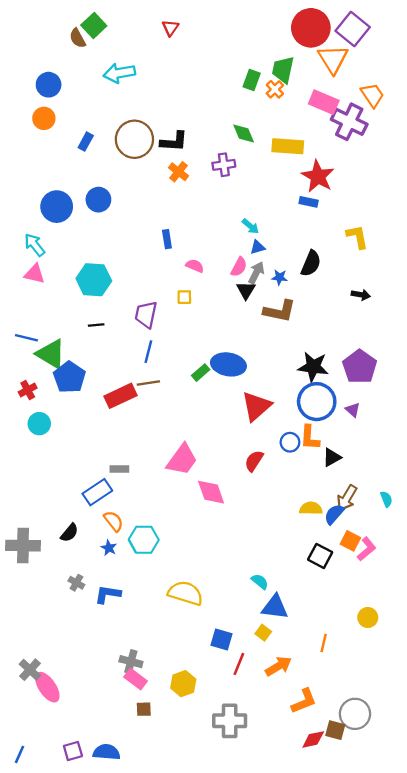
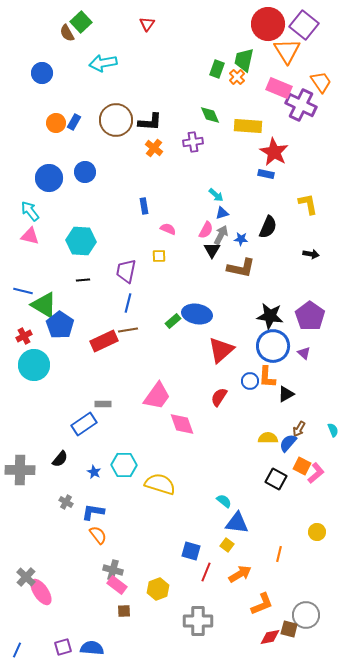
orange circle: (44, 118) -> (56, 123), moved
cyan circle: (39, 424) -> (34, 365), size x1.6
brown arrow: (347, 498) -> (299, 429), size x0.7
orange semicircle: (114, 521) -> (98, 535), moved
yellow semicircle: (186, 593) -> (160, 484), moved

